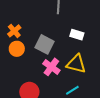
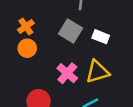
gray square: (44, 44) -> (71, 31), moved
yellow triangle: (76, 64) -> (97, 72), turned -35

